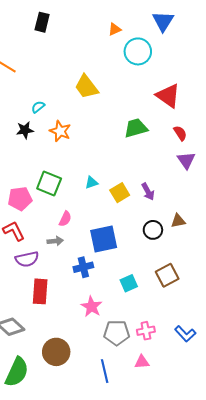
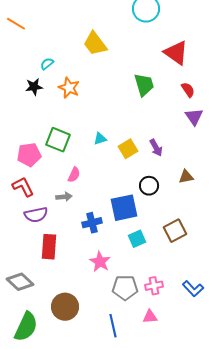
green trapezoid: (136, 128) -> (144, 85), turned 90
black circle: (153, 230) -> (149, 186), moved
blue square: (104, 239) -> (124, 208), moved

